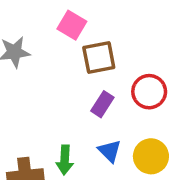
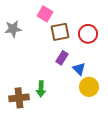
red circle: (149, 92) -> (88, 34), moved
blue triangle: (110, 151) -> (79, 69), moved

